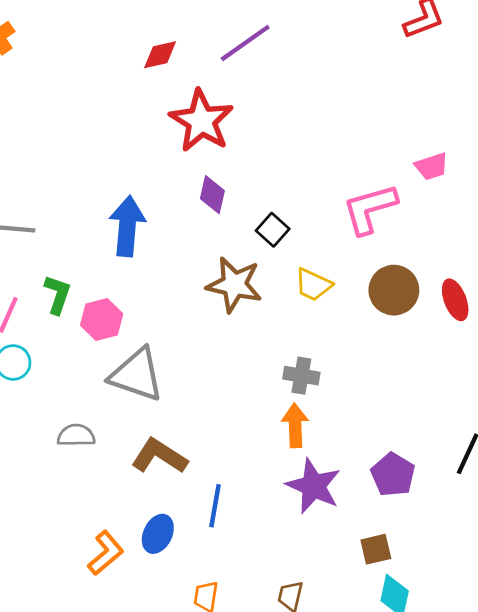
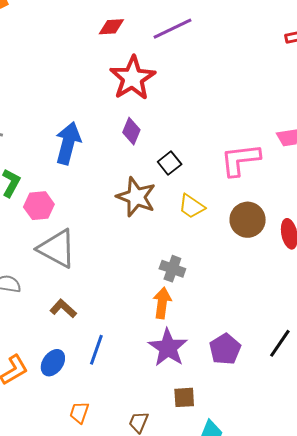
brown L-shape: (159, 456) -> (63, 308), size x0.7
brown square: (376, 549) -> (184, 397), moved

